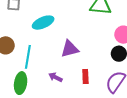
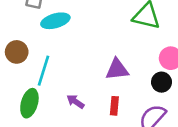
cyan ellipse: (43, 23) -> (55, 21), moved
purple triangle: (70, 49) -> (117, 69), moved

